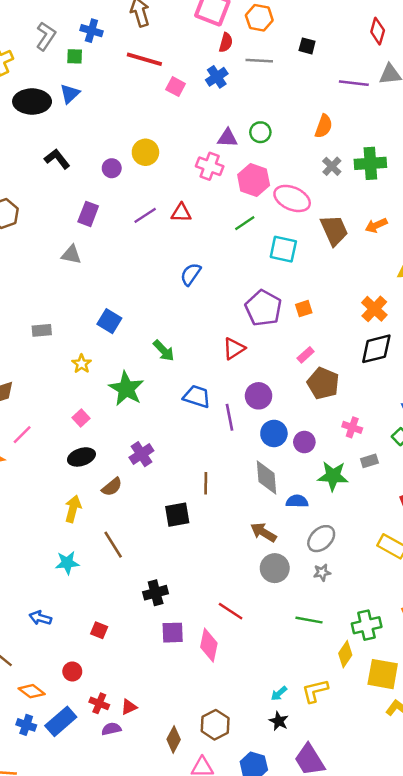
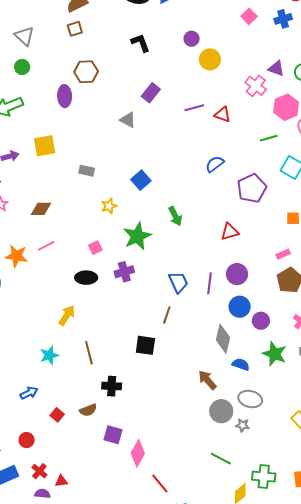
purple circle: (112, 168) -> (192, 39), moved
purple pentagon: (263, 308) -> (252, 188), moved
blue trapezoid: (197, 397) -> (178, 282), moved, turned 30
purple cross: (141, 454) -> (124, 272), moved
brown line: (206, 483) -> (167, 315), moved
brown semicircle: (112, 487) -> (88, 410), moved
gray ellipse: (321, 539) -> (250, 399), turned 40
cyan star: (67, 563) -> (49, 355), turned -30
gray circle: (275, 568) -> (221, 411), moved
black cross: (156, 593) -> (112, 386), moved
red line: (231, 611) -> (160, 484), moved
blue arrow: (40, 618) -> (29, 393), moved, turned 120

